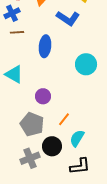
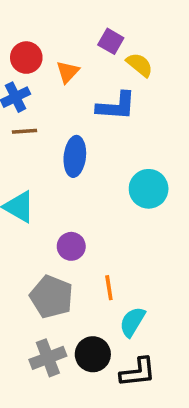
blue L-shape: (68, 18) -> (116, 106), turned -30
orange line: (64, 119) -> (109, 288), turned -48
black circle: (52, 146) -> (93, 354), moved

